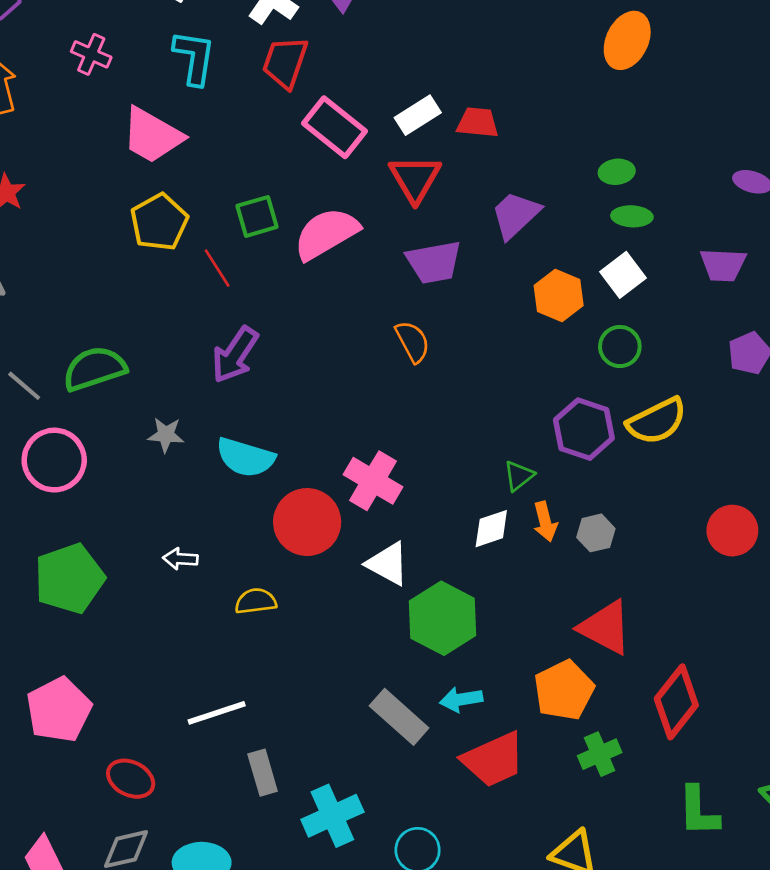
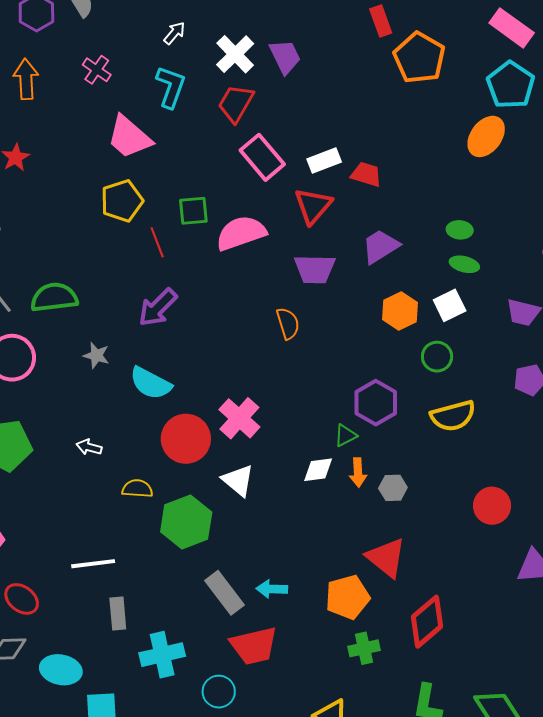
purple hexagon: (584, 429) -> (376, 403), moved
green hexagon: (443, 618) -> (186, 522), moved
red trapezoid: (494, 760) -> (254, 646), moved

